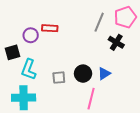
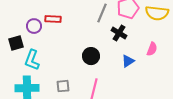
black circle: (83, 74) -> (91, 56), moved
blue triangle: (104, 74) -> (128, 61), moved
gray square: (59, 78) -> (63, 86), moved

